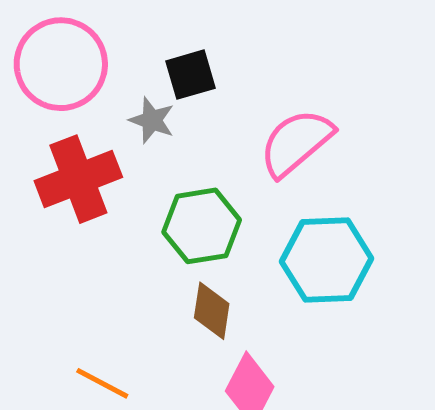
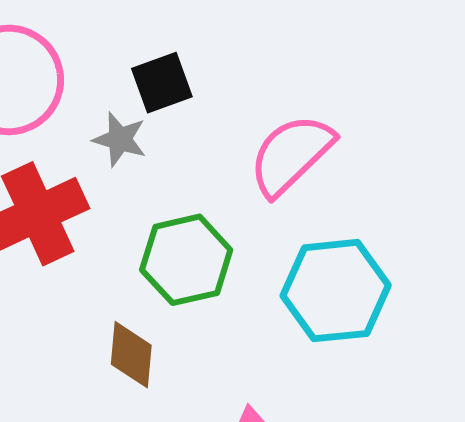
brown diamond: (212, 311) -> (131, 355), moved

